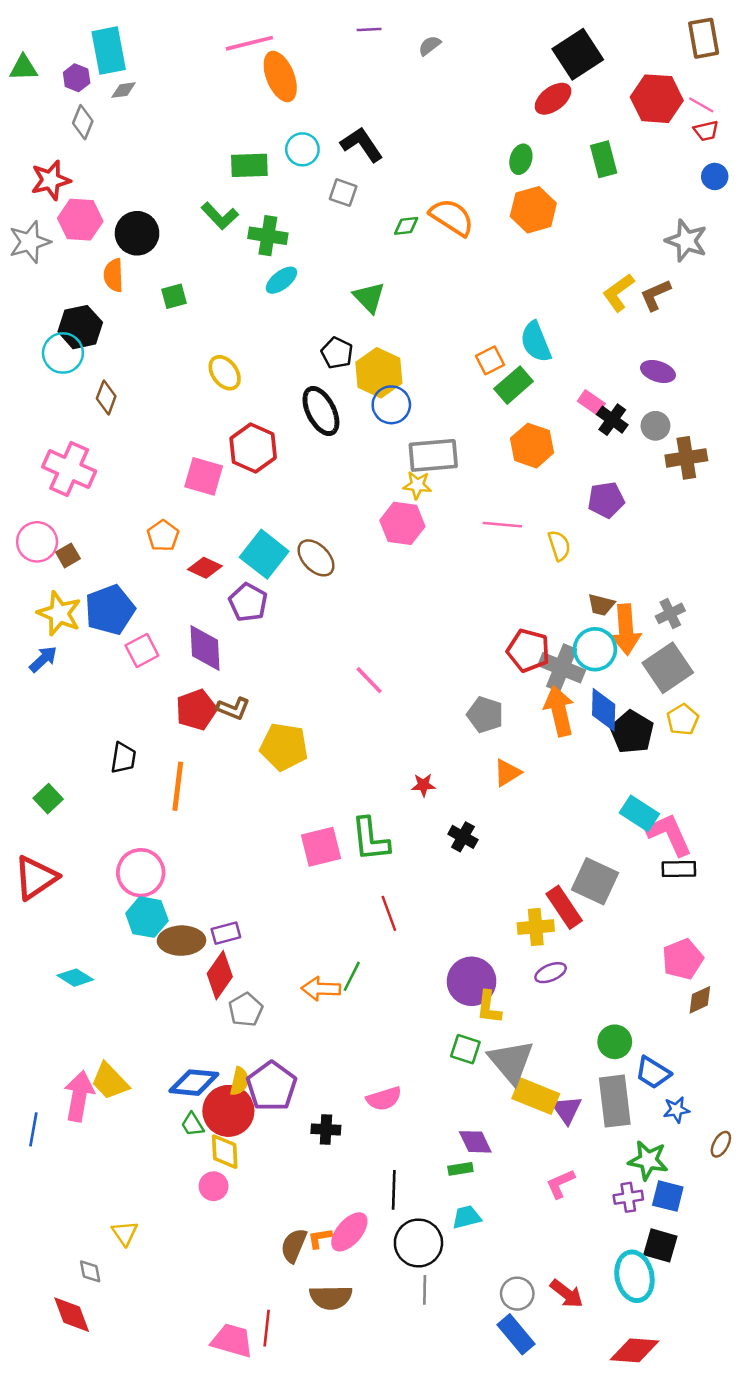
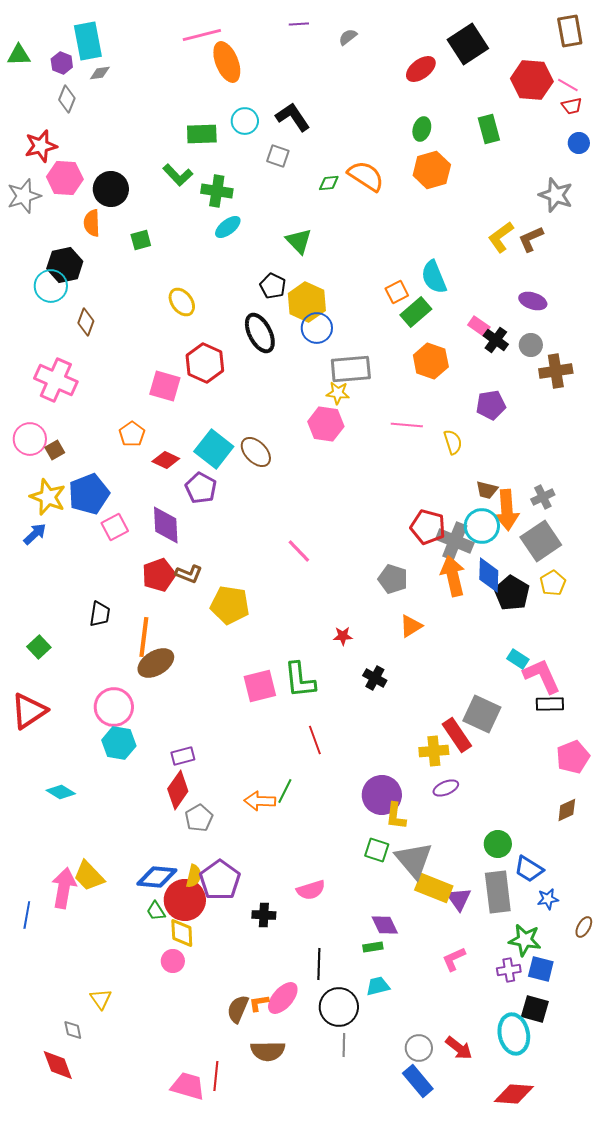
red ellipse: (553, 99) -> (421, 69), moved
cyan rectangle: (639, 813) -> (518, 659), size x0.7
brown ellipse: (181, 941) -> (156, 663), moved, turned -30
pink pentagon: (683, 959) -> (573, 757), moved

